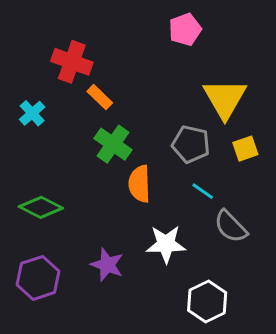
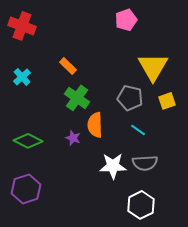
red cross: (72, 62) -> (22, 26), moved
gray semicircle: (231, 226) -> (145, 163), moved, turned -50
purple star: (107, 265) -> (73, 138), moved, size x0.7

